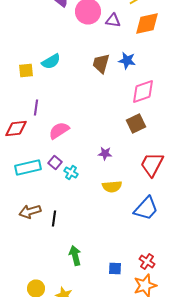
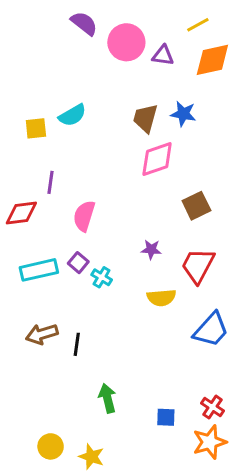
pink diamond: (143, 92) -> (157, 159), moved
pink semicircle: (59, 130) -> (84, 216), turned -40
red trapezoid: (152, 164) -> (198, 266), moved

